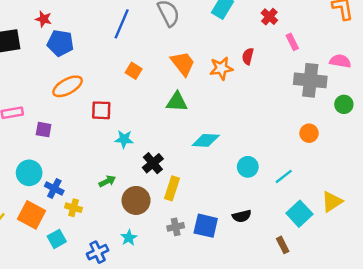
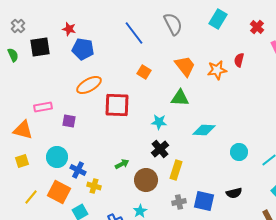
blue line: (122, 24) -> (134, 33), turned -60
red square: (101, 110) -> (117, 105), size x1.5
cyan star: (124, 139) -> (159, 122), moved

